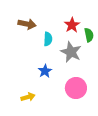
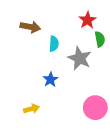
red star: (72, 25) -> (87, 20), moved
pink circle: (76, 88) -> (95, 108), moved

